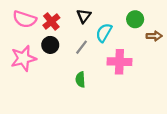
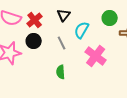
gray line: (82, 47) -> (62, 43), turned -64
pink cross: (119, 62) -> (96, 56), turned 35

